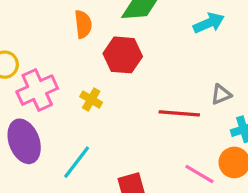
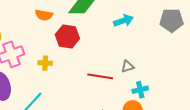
orange semicircle: (83, 24) -> (44, 15), turned 102
yellow cross: (91, 99) -> (45, 63), turned -32

